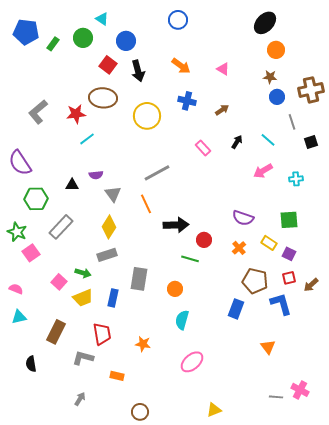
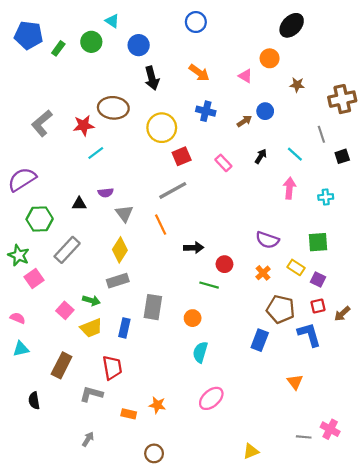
orange circle: (276, 50) -> (270, 58), moved
red square: (108, 65) -> (182, 156), moved, turned 30
blue circle: (277, 97) -> (265, 111), moved
purple semicircle: (20, 163) -> (22, 179), turned 92
pink arrow: (263, 171) -> (289, 188), turned 126
black arrow: (176, 225) -> (194, 248), size x0.7
orange star: (143, 344) -> (157, 405), moved
yellow triangle: (214, 410) -> (251, 451), moved

